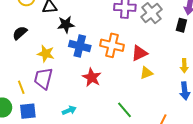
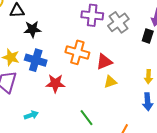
blue cross: (80, 46) -> (36, 60), moved
red star: (92, 77) -> (55, 83), turned -30

